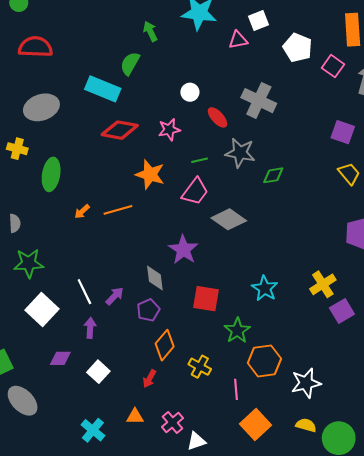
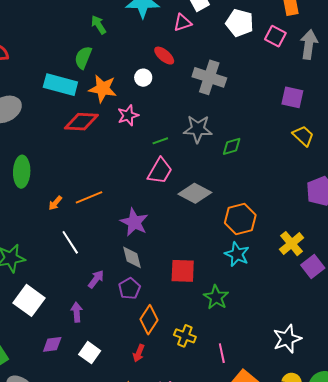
red ellipse: (218, 117) -> (164, 56), moved
orange star: (150, 174) -> (103, 89), moved
purple star: (183, 250) -> (134, 222), moved
white line: (84, 292) -> (70, 242), moved
orange hexagon: (264, 361) -> (240, 219), moved

